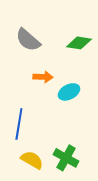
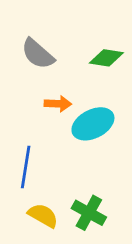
cyan ellipse: (69, 92) -> (93, 124), size x1.4

